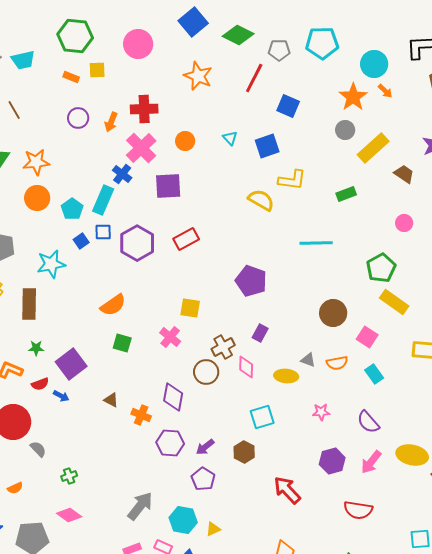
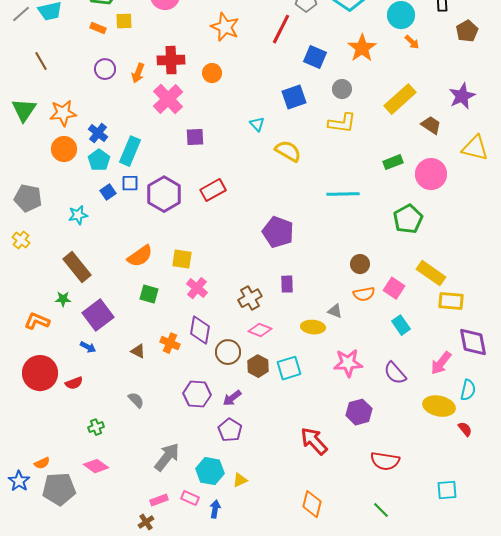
orange star: (353, 97) -> (362, 48), moved
gray circle: (345, 130) -> (342, 89), moved
cyan triangle: (230, 138) -> (257, 124), moved
orange circle: (185, 141) -> (212, 73), moved
blue cross: (122, 174) -> (98, 133), moved
yellow L-shape: (292, 180) -> (342, 123), moved
purple square: (168, 186) -> (195, 137), size x0.7
green rectangle: (346, 194) -> (393, 162), moved
pink circle: (404, 223) -> (431, 174), size x1.8
cyan star: (51, 264) -> (78, 215), size x0.7
yellow rectangle: (394, 302) -> (431, 273), moved
brown rectangle: (29, 304) -> (77, 267), moved, turned -40
yellow square: (190, 308) -> (182, 259), moved
brown circle: (333, 313) -> (360, 264), size x0.7
purple rectangle: (260, 333) -> (287, 284), turned -30
orange semicircle: (337, 363) -> (364, 294), moved
pink diamond: (246, 367) -> (260, 330), moved, turned -70
brown circle: (206, 372) -> (228, 352), moved
red semicircle: (40, 384) -> (74, 383), moved
purple diamond: (173, 397) -> (200, 330), moved
pink star: (321, 412) -> (348, 363), size x1.6
orange cross: (141, 415) -> (170, 343), moved
gray semicircle: (38, 449) -> (136, 400), moved
brown hexagon: (244, 452) -> (258, 366), moved
pink arrow: (371, 462) -> (441, 363), moved
orange semicircle: (15, 488) -> (42, 463), moved

